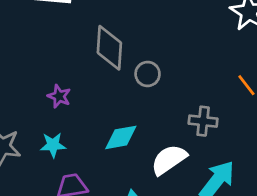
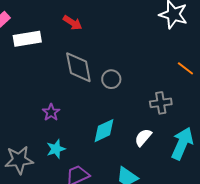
purple star: (59, 96) -> (51, 112), turned 30
white semicircle: (169, 160) -> (143, 137), size x0.7

